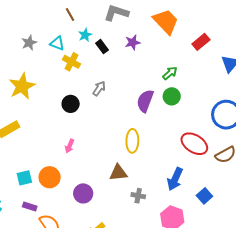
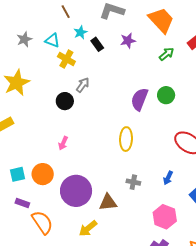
green arrow: (170, 73) -> (167, 54), moved
gray arrow: (99, 89) -> (83, 85), moved
brown triangle: (118, 173) -> (108, 202), moved
blue arrow: (175, 179) -> (168, 178), size x0.6
purple circle: (83, 193) -> (76, 191), size x1.6
gray cross: (138, 196) -> (133, 182), moved

